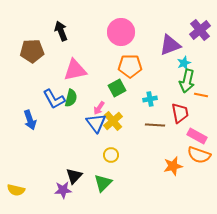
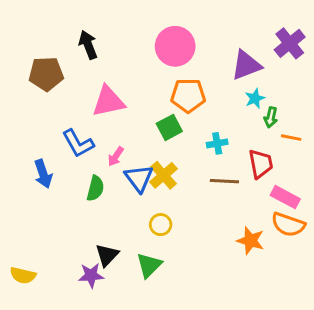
cyan star: (184, 63) -> (255, 98), moved
green arrow: (187, 81) -> (271, 117), size x0.6
green semicircle: (71, 98) -> (95, 188), moved
pink arrow: (99, 108) -> (116, 156), moved
orange star: (173, 166) -> (251, 241), turned 30

